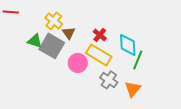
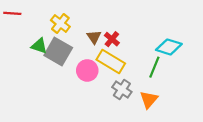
brown triangle: (69, 33) -> (94, 37), moved
cyan diamond: (128, 45) -> (169, 47), moved, turned -70

